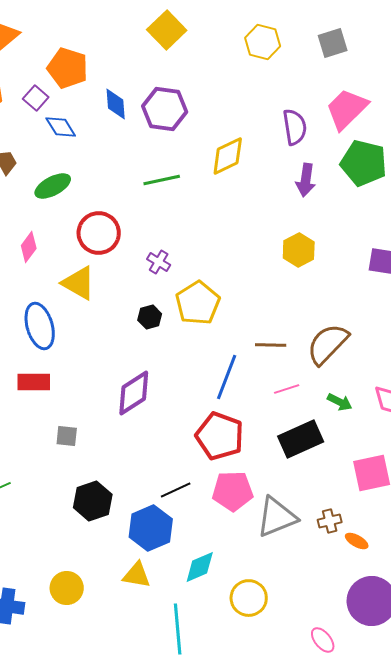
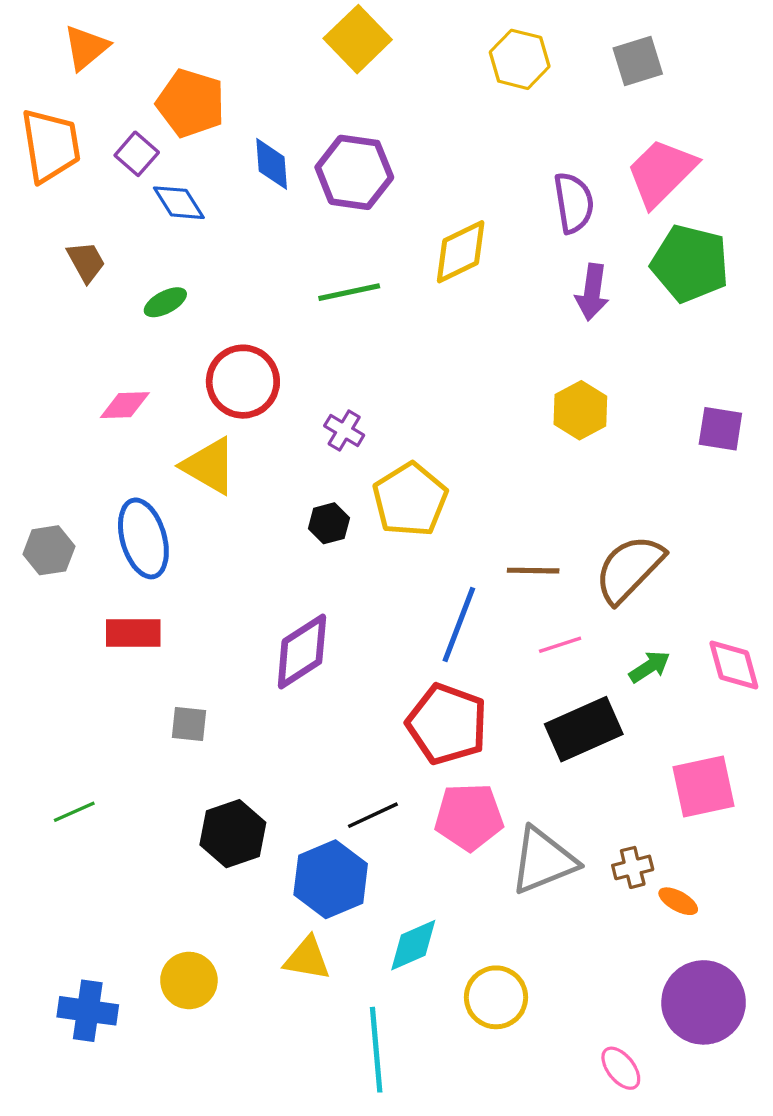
green ellipse: (53, 186) -> (165, 302), size x0.7
pink diamond: (29, 247) -> (125, 405), turned 52
green arrow: (340, 402) -> (650, 667), turned -60

